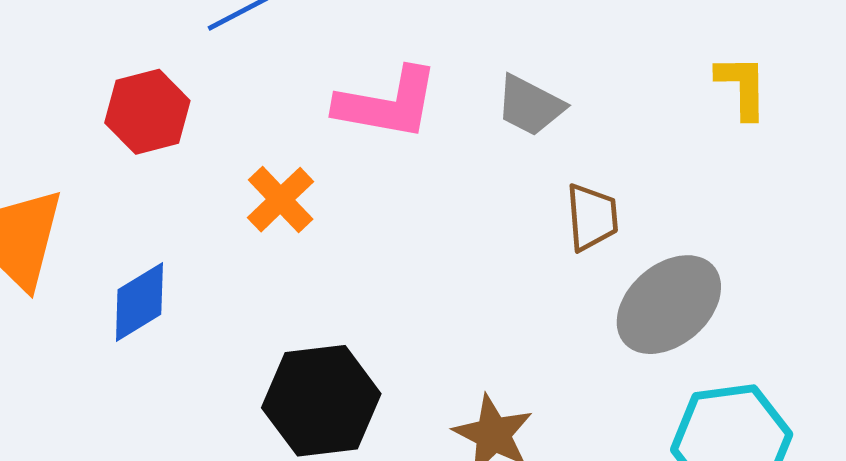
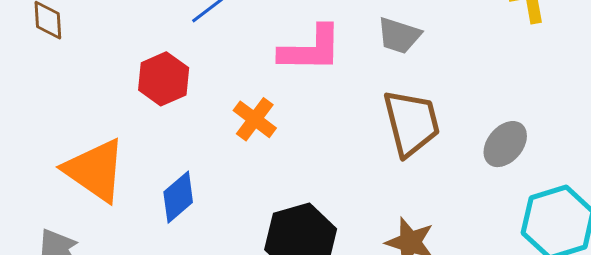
brown trapezoid: (592, 217) -> (411, 123), moved, size x1.6
gray ellipse: (669, 305) -> (505, 144), size x0.7

